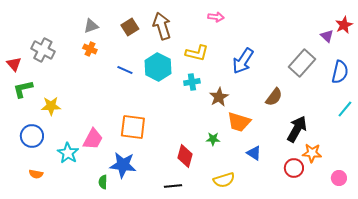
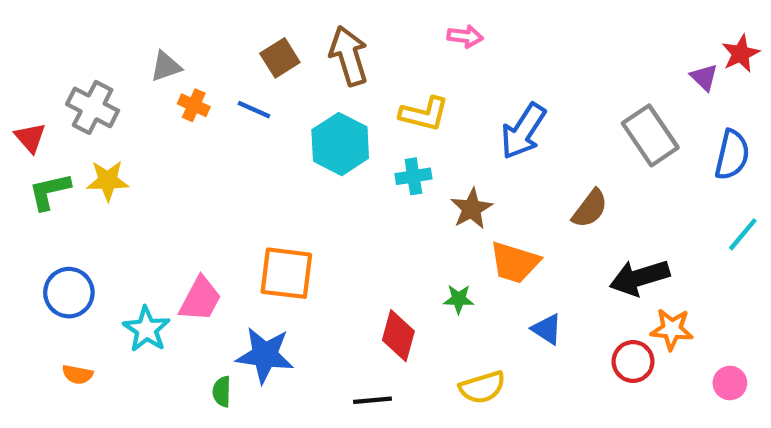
gray triangle: (91, 26) -> (166, 67), moved
gray rectangle: (302, 63) -> (650, 135), turned -76
blue line: (125, 70) -> (254, 110), moved
yellow star: (51, 106) -> (108, 181), moved
black arrow: (297, 129) -> (639, 278), turned -136

